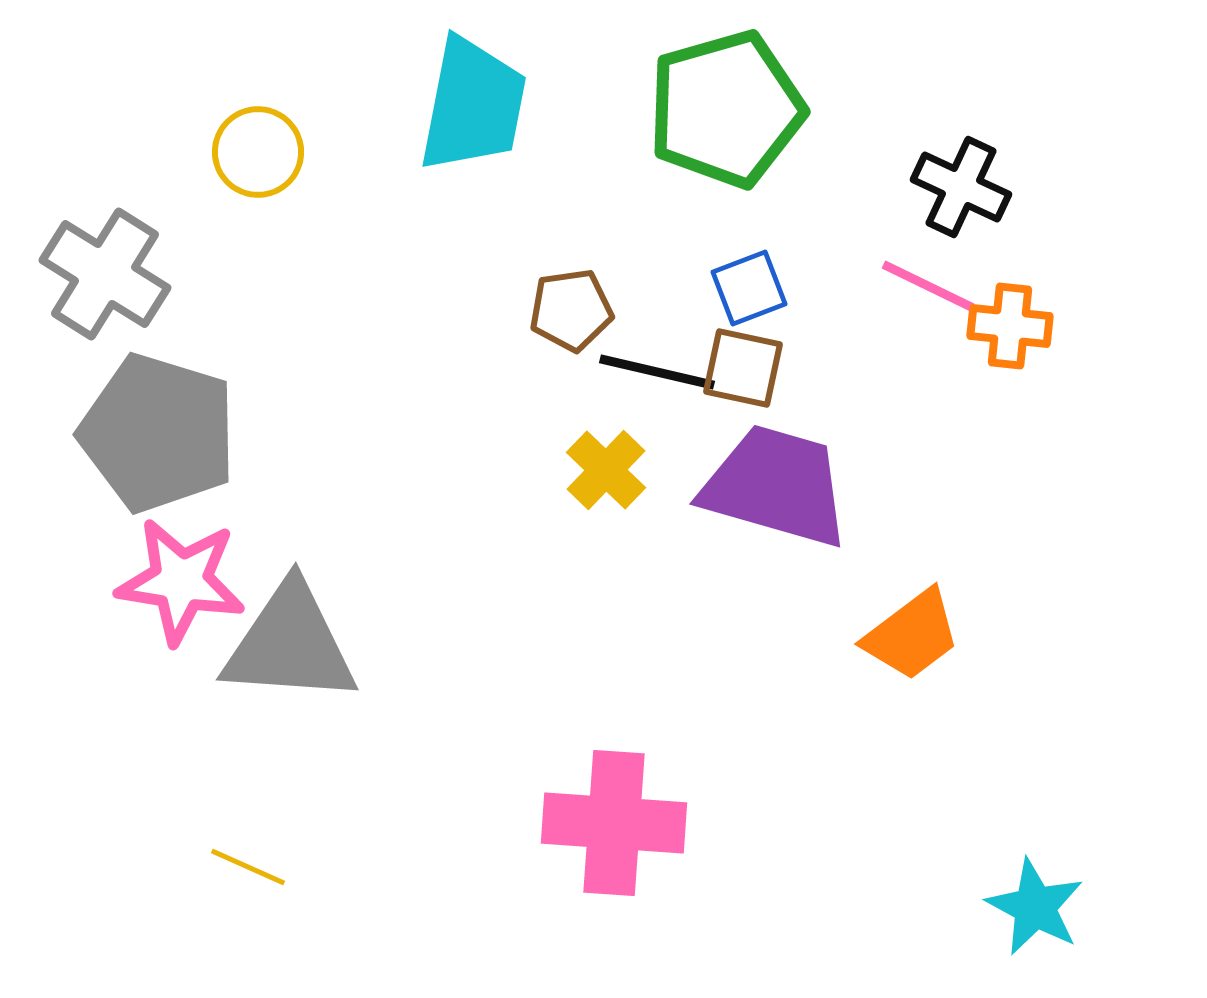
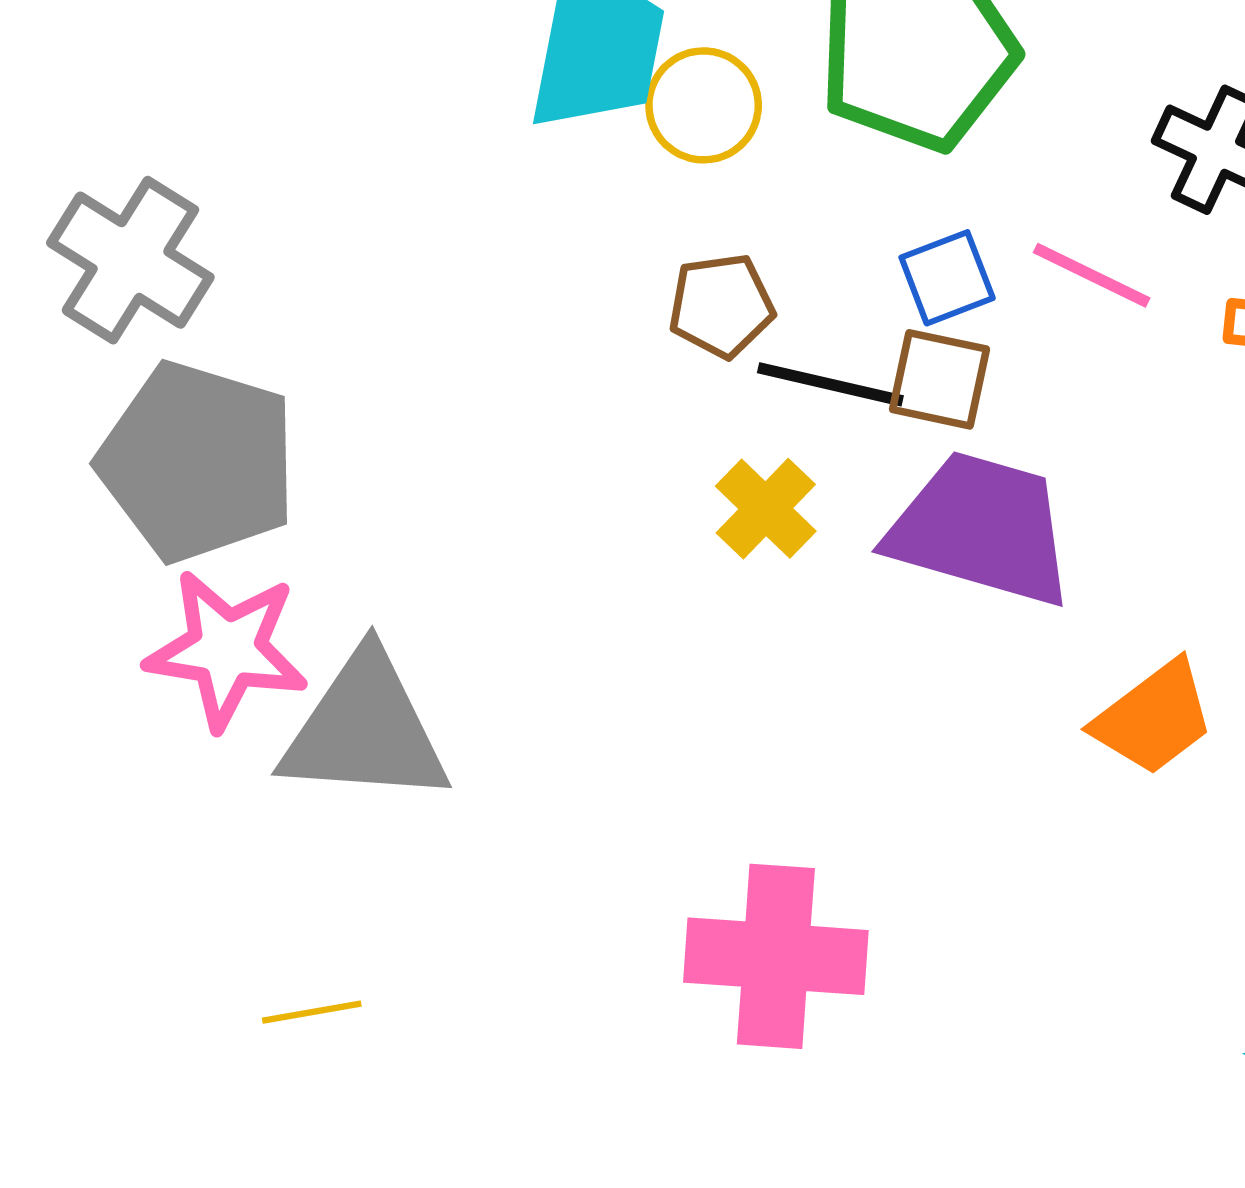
yellow circle: (258, 152) -> (704, 105), moved
pink line: (928, 286) -> (1092, 275), moved
yellow line: (248, 867) -> (312, 1012), turned -34

